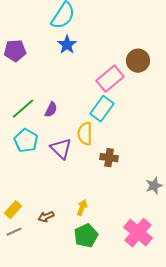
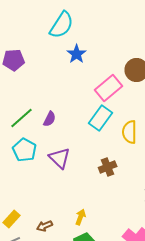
blue star: (67, 45) -> (77, 54), moved
yellow semicircle: (85, 134) -> (130, 132), moved
brown cross: (109, 158) -> (108, 167), turned -30

